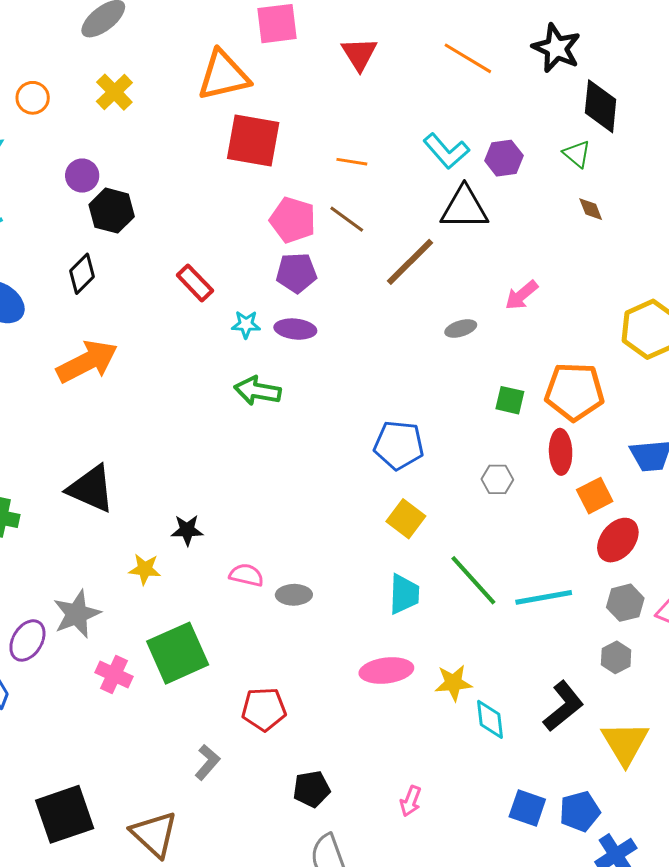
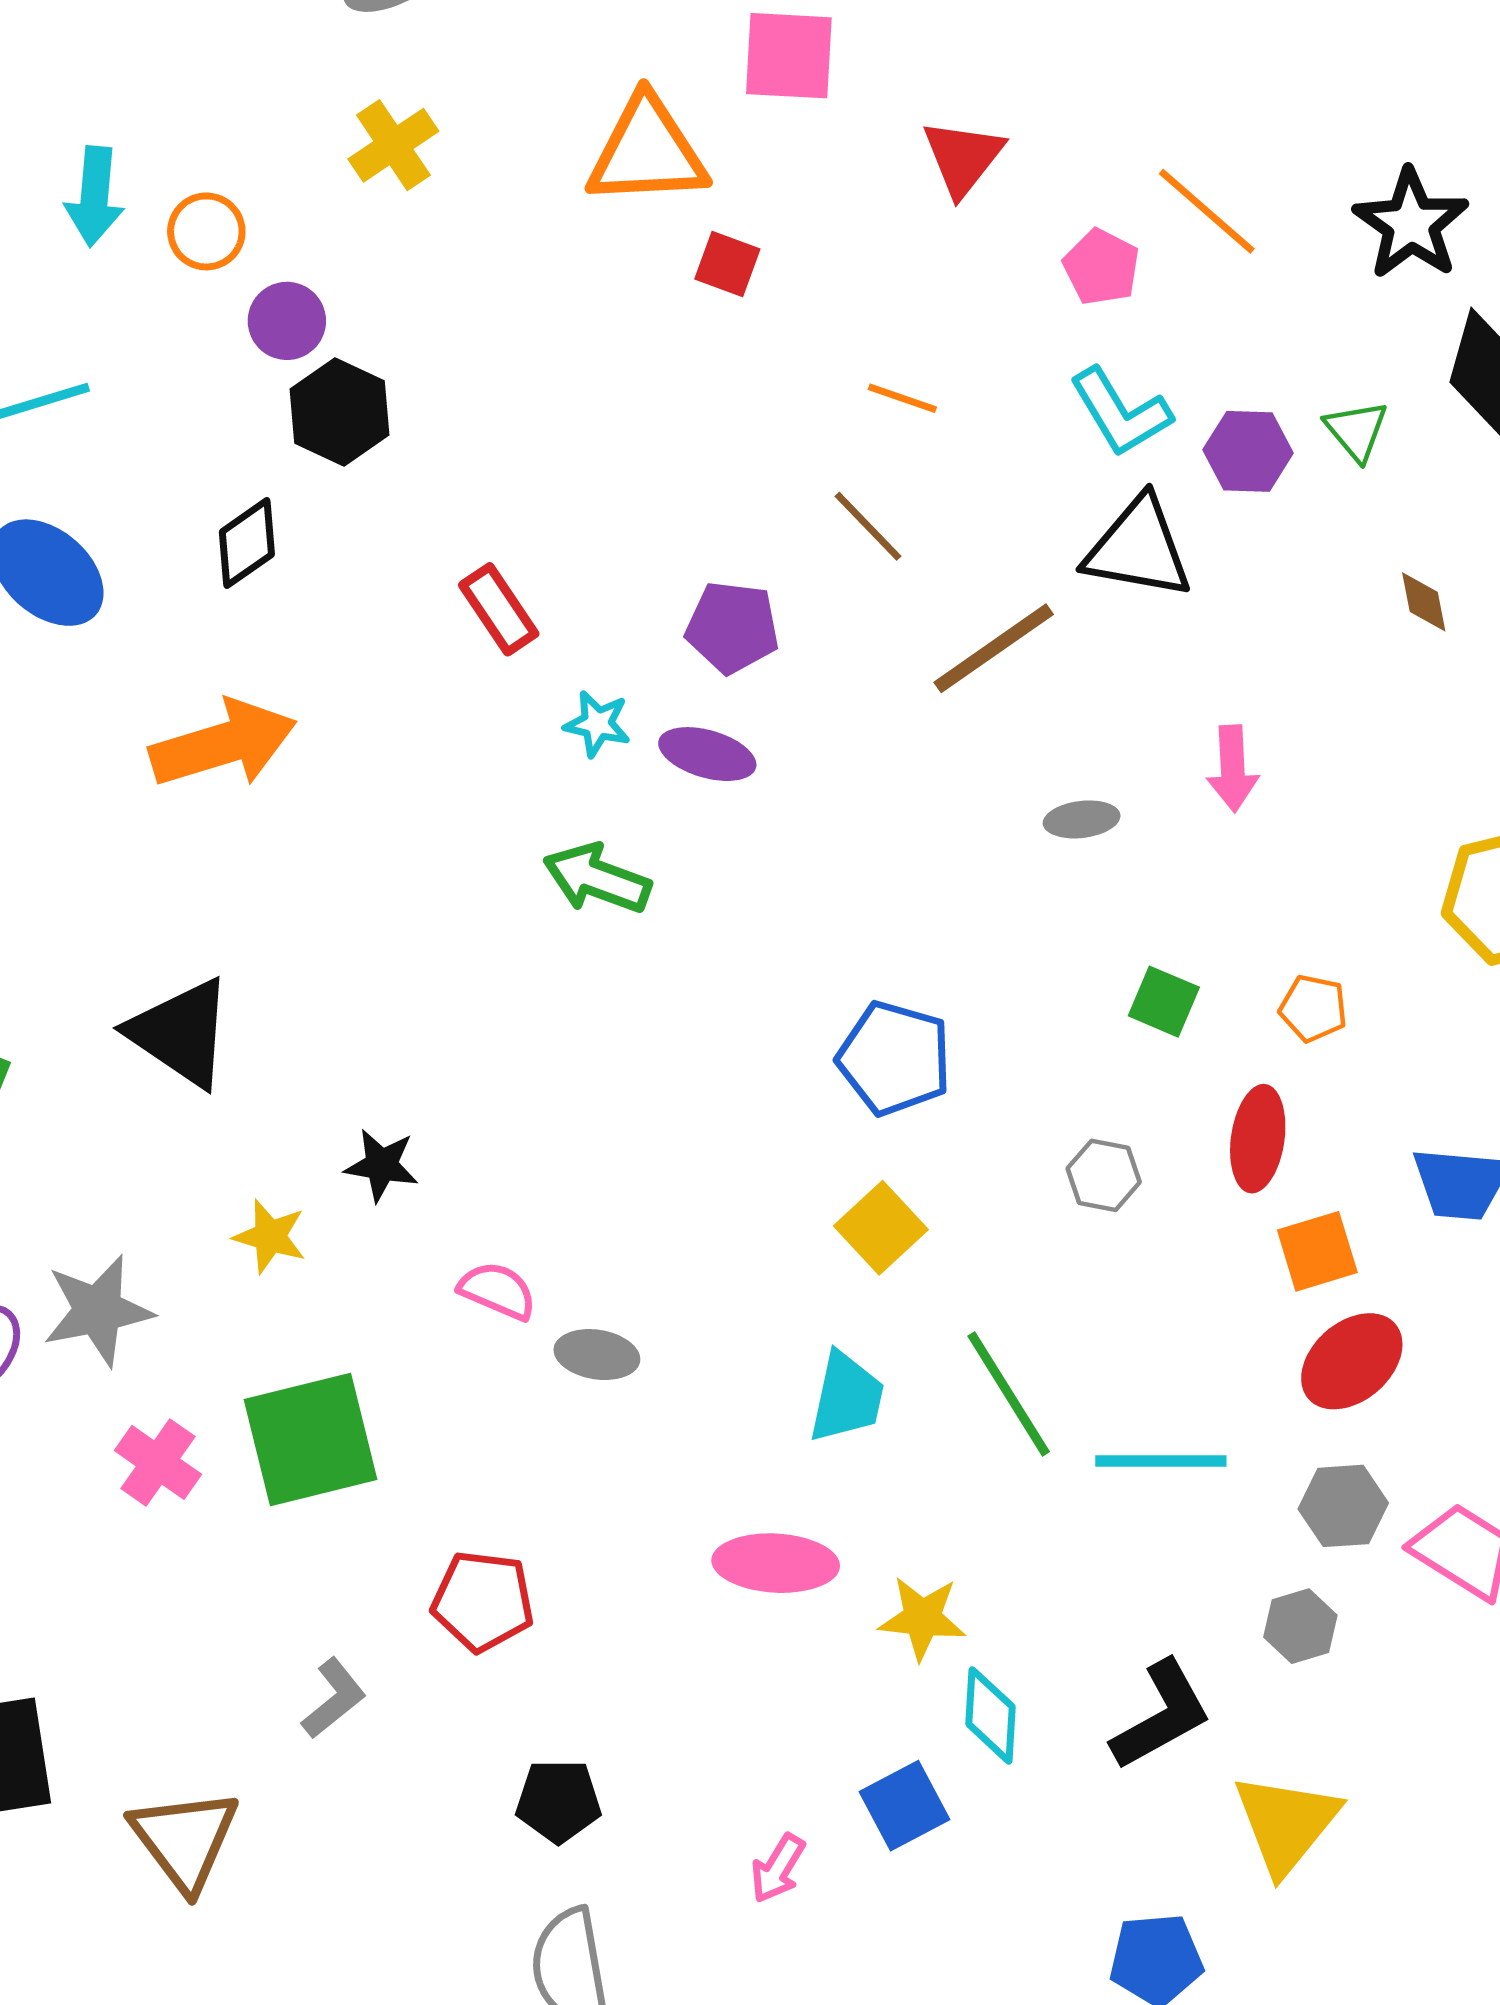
orange circle: (33, 98) -> (206, 231), moved
red square: (253, 141) -> (727, 264), moved, size x0.5
green triangle: (577, 154) -> (1357, 431), moved
pink pentagon: (293, 220) -> (1101, 267), moved, size x0.7
pink arrow: (522, 295) -> (1233, 769), turned -63
orange pentagon: (574, 392) -> (1313, 1008), size x0.5
blue square: (527, 808) -> (905, 1806), moved, turned 33

